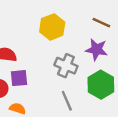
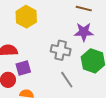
yellow hexagon: (52, 27) -> (26, 17), moved

